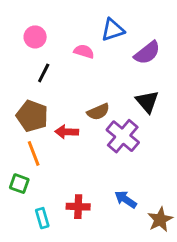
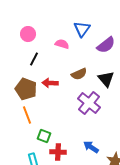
blue triangle: (113, 30) -> (82, 29), turned -36
brown semicircle: (98, 112) -> (79, 74), moved
red arrow: (67, 132) -> (50, 83), moved
green square: (19, 184) -> (44, 136), moved

